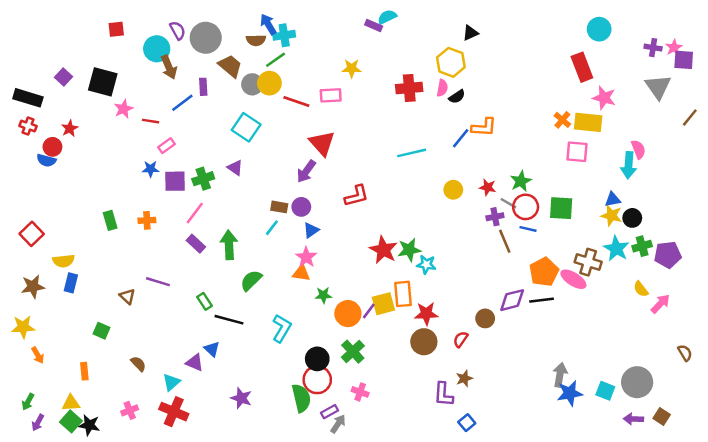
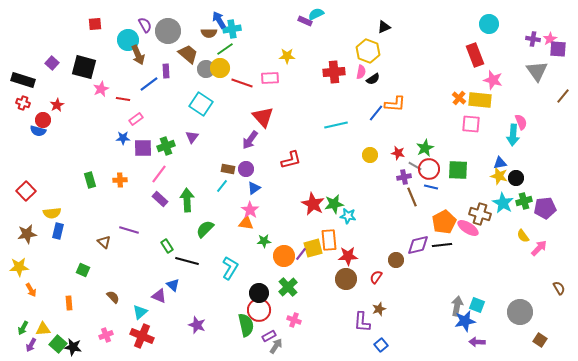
purple triangle: (235, 168) -> (192, 137), turned 32
cyan square: (605, 391) -> (477, 305), moved
yellow triangle: (71, 403) -> (43, 329), moved
purple arrow: (633, 419) -> (477, 342), moved

